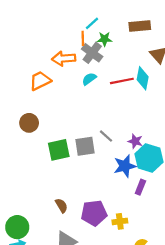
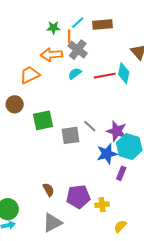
brown rectangle: (140, 26) -> (103, 24), moved
green star: (105, 39) -> (53, 28), moved
brown circle: (29, 123) -> (15, 104), moved
purple star: (135, 141) -> (117, 131), size x1.5
green square: (59, 150) -> (43, 120), moved

